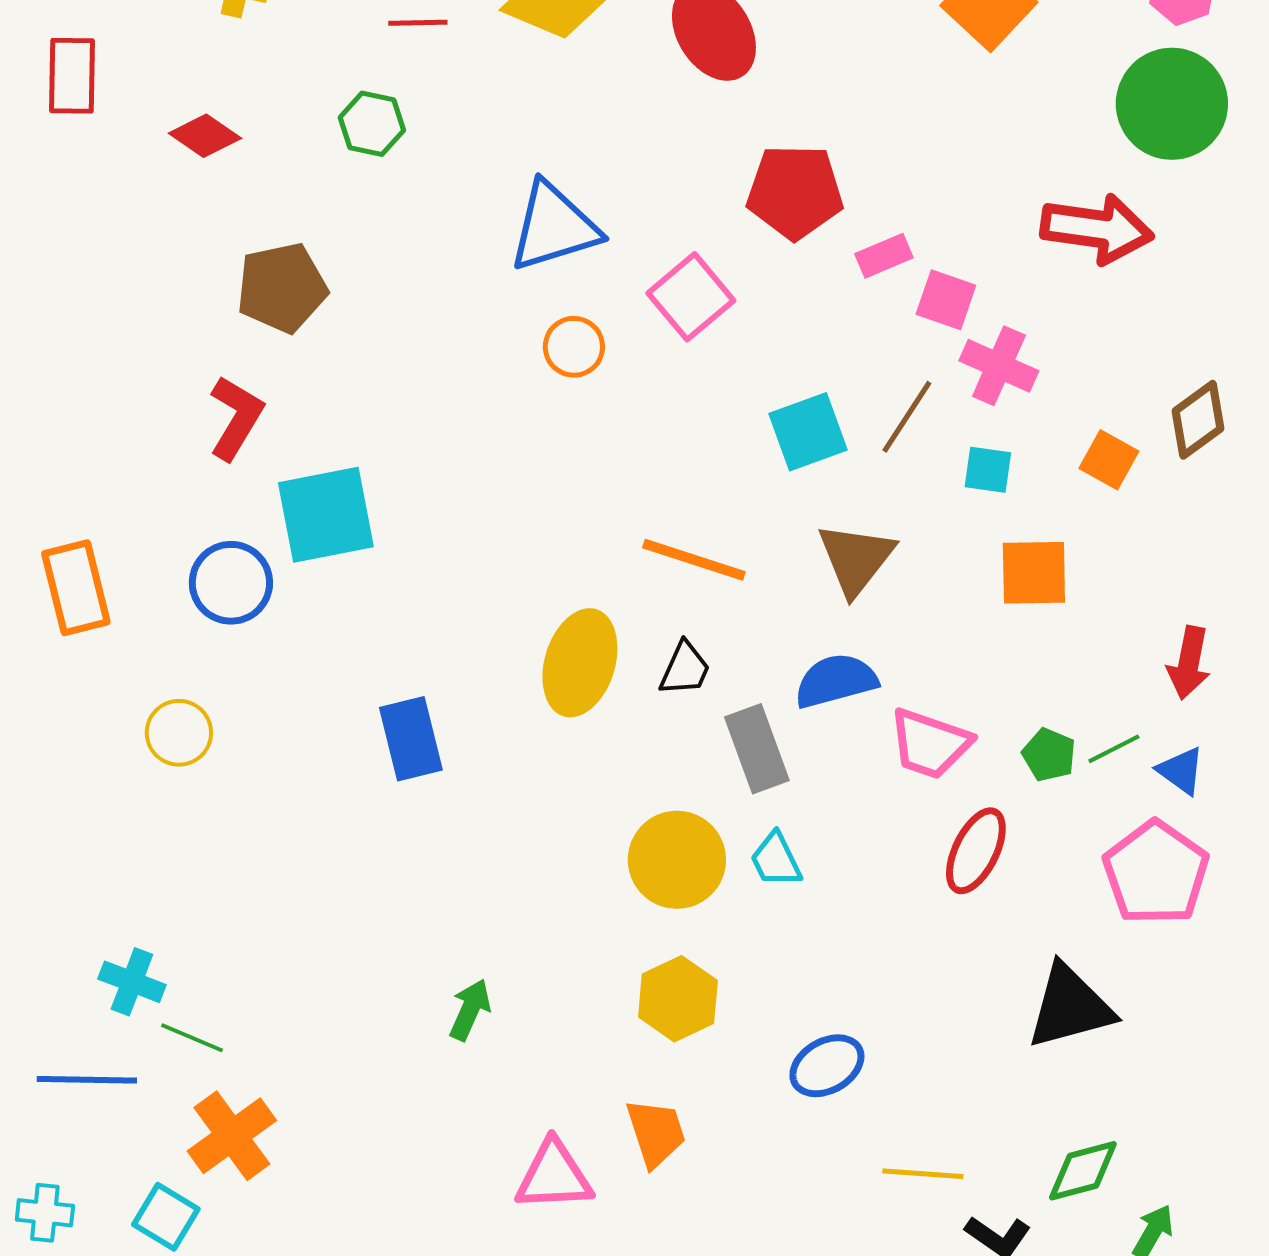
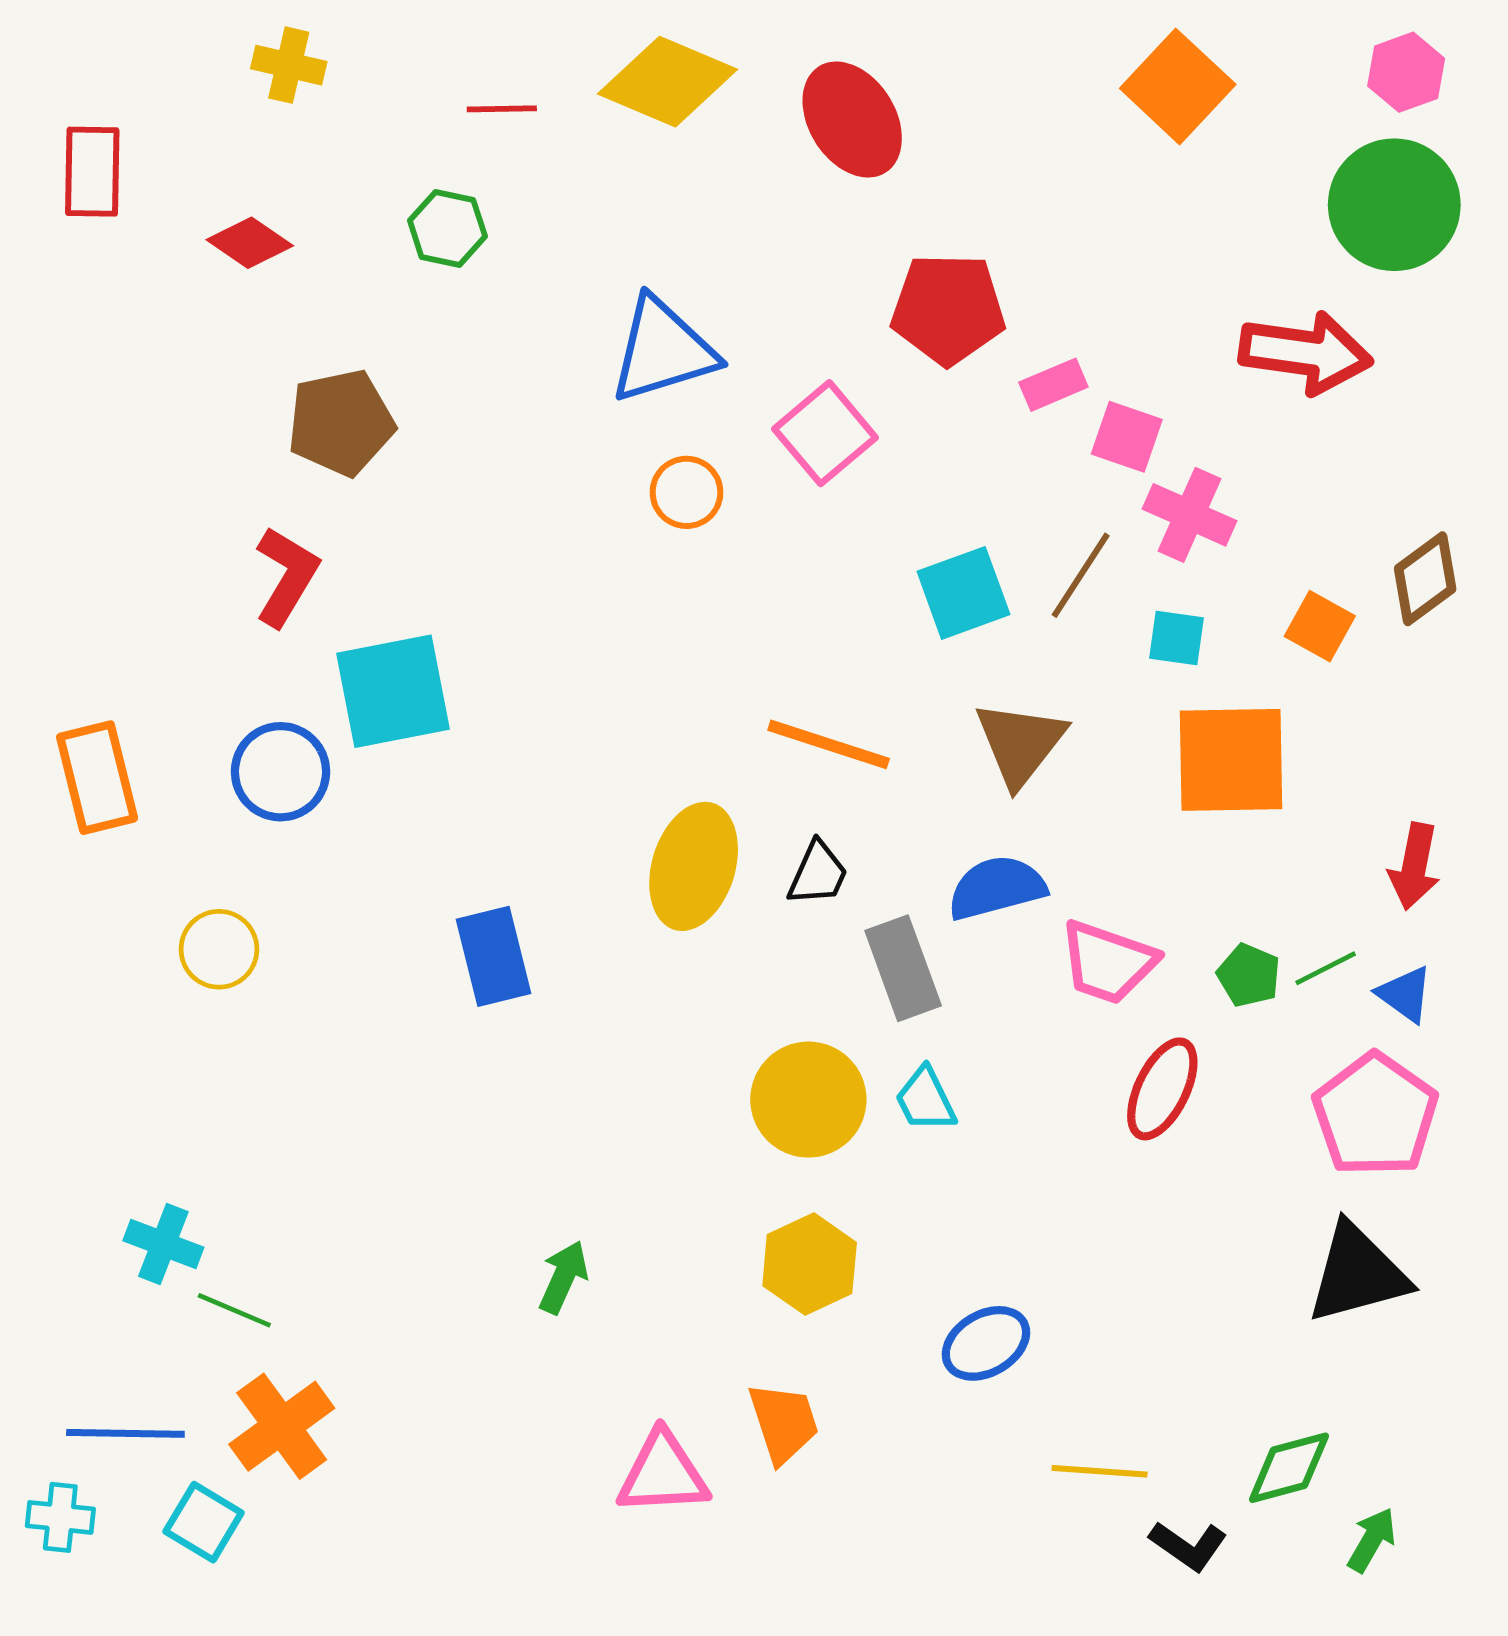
orange square: (1034, 573) -> (1231, 760), size x1.4
black triangle: (1070, 1007) -> (1358, 1274), moved
blue line: (87, 1080) -> (125, 1433), moved

